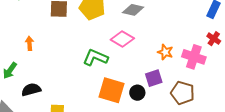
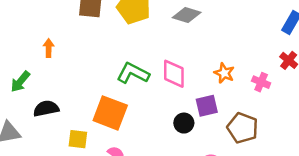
pink diamond: (122, 39) -> (174, 74), moved, turned 55
pink cross: (194, 57) -> (261, 82), size x0.6
orange square: (111, 90) -> (110, 113), moved

